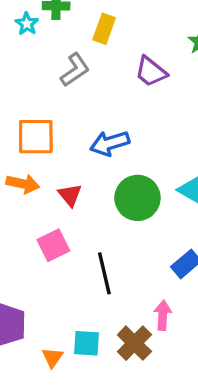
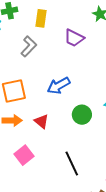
green circle: (137, 198) -> (82, 115), size x0.7
pink square: (53, 245) -> (24, 155), moved

